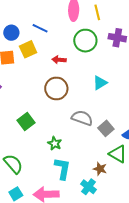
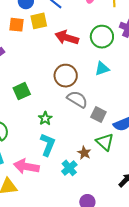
green circle: (85, 41) -> (102, 37), moved
red arrow: (59, 60) -> (67, 38), size x1.6
brown circle: (56, 88) -> (66, 76), moved
gray square: (106, 128) -> (98, 115), turned -35

